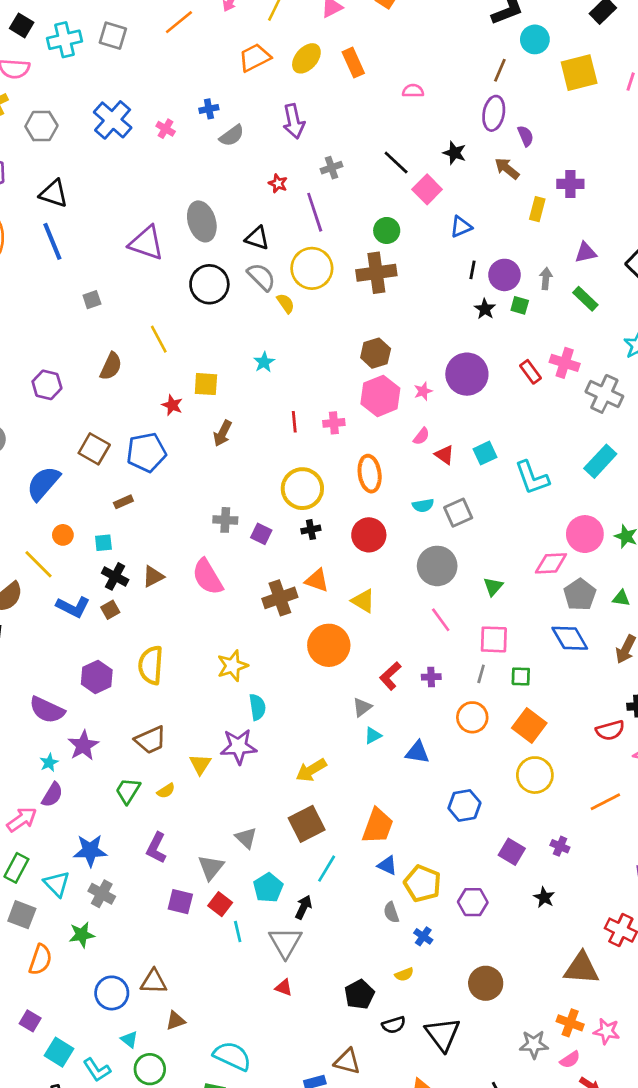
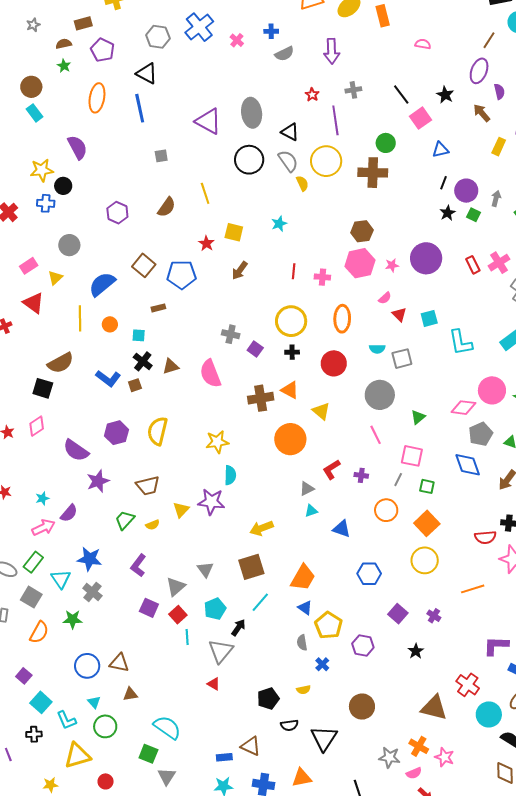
gray hexagon: (41, 126) -> (158, 37), moved
pink cross: (565, 363) -> (499, 263), turned 30
yellow line: (39, 564) -> (80, 318), moved, turned 35
cyan star: (49, 763) -> (42, 498), moved

